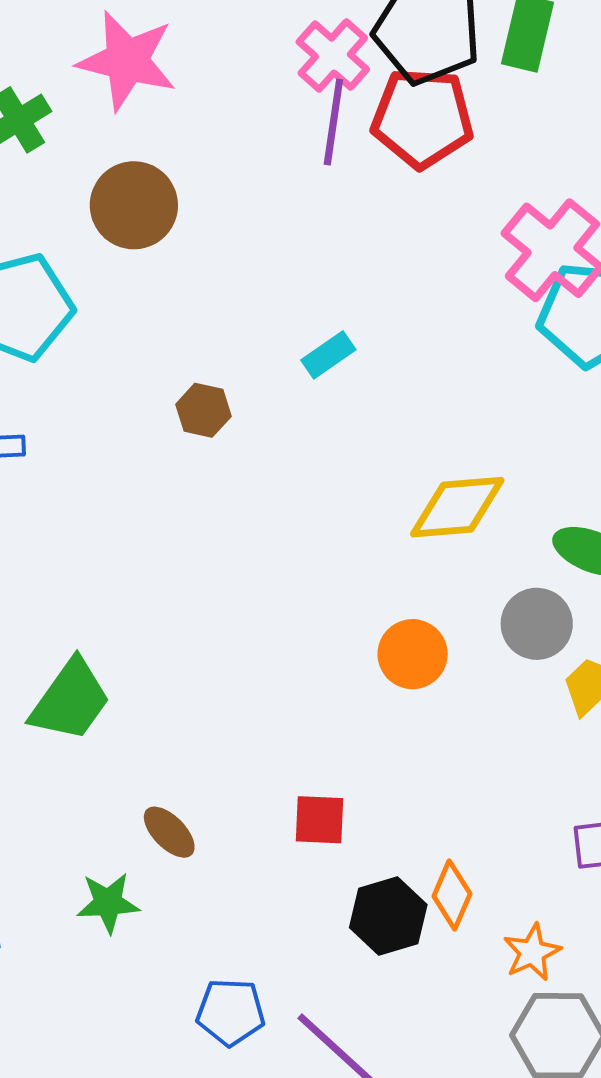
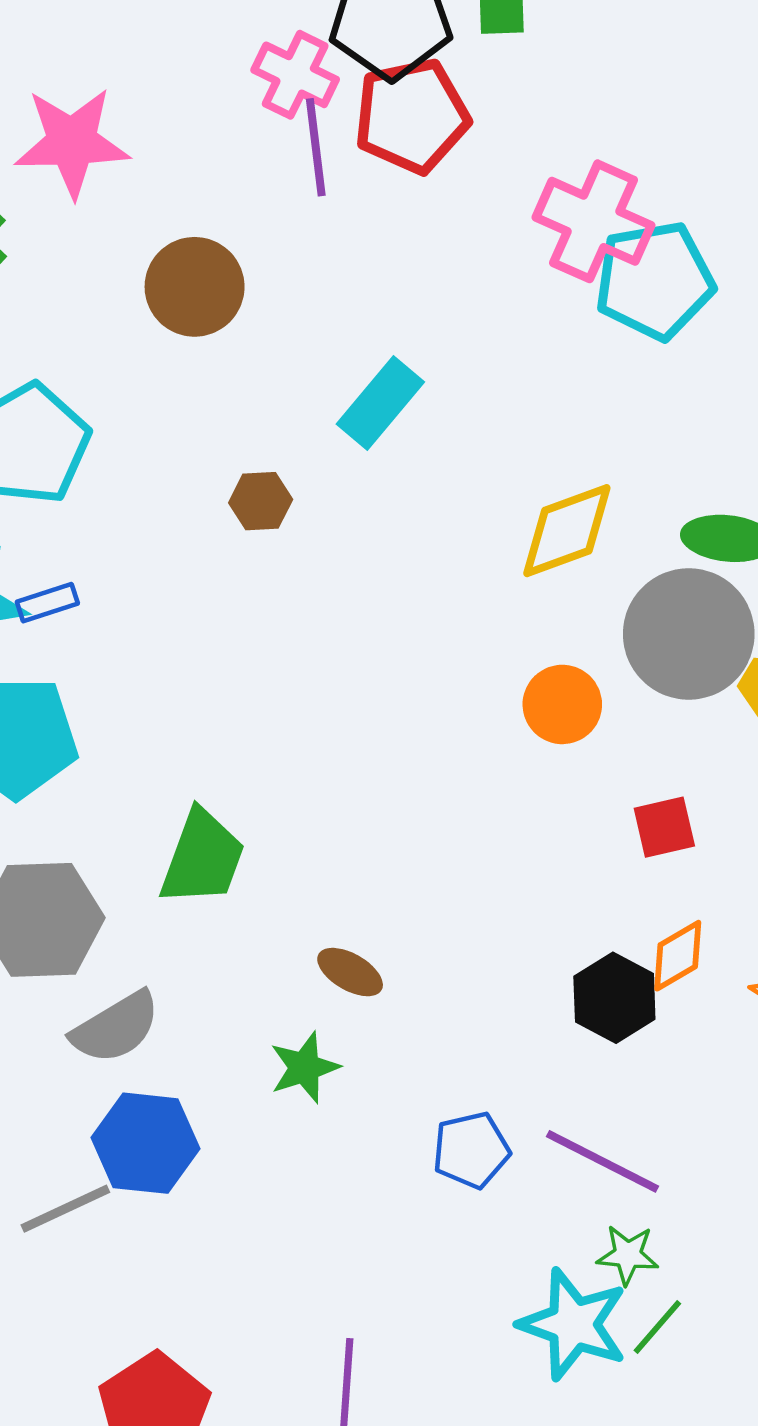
brown circle: (134, 205) -> (195, 287), moved
cyan rectangle: (328, 355) -> (380, 403), size x1.5
gray circle: (537, 624) -> (689, 634), size x1.6
red square: (320, 820) -> (664, 827), moved
orange diamond: (452, 895) -> (678, 956), turned 52

